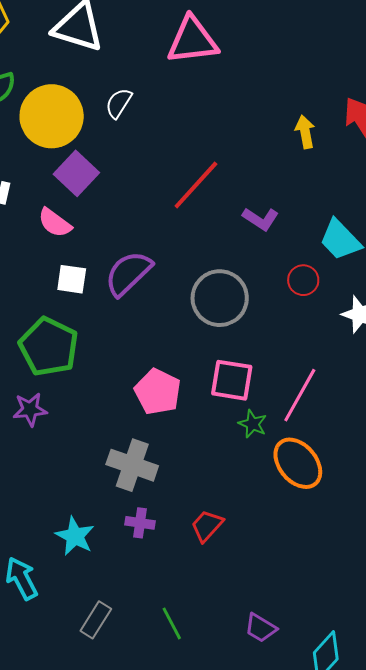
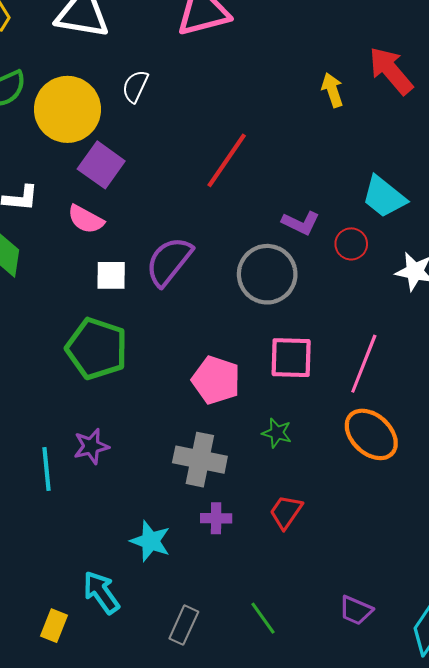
purple L-shape: (261, 219) -> (301, 223), moved
purple star: (30, 409) -> (91, 446), moved
green star: (253, 424) -> (277, 433), moved

